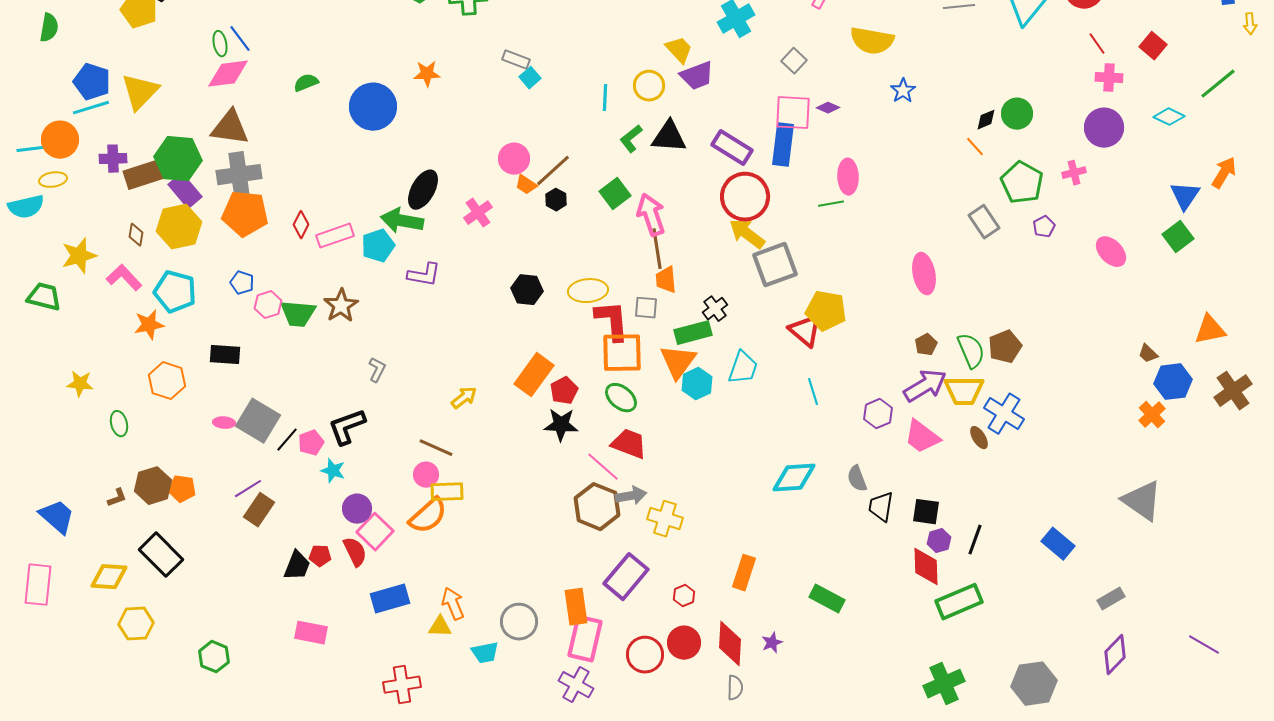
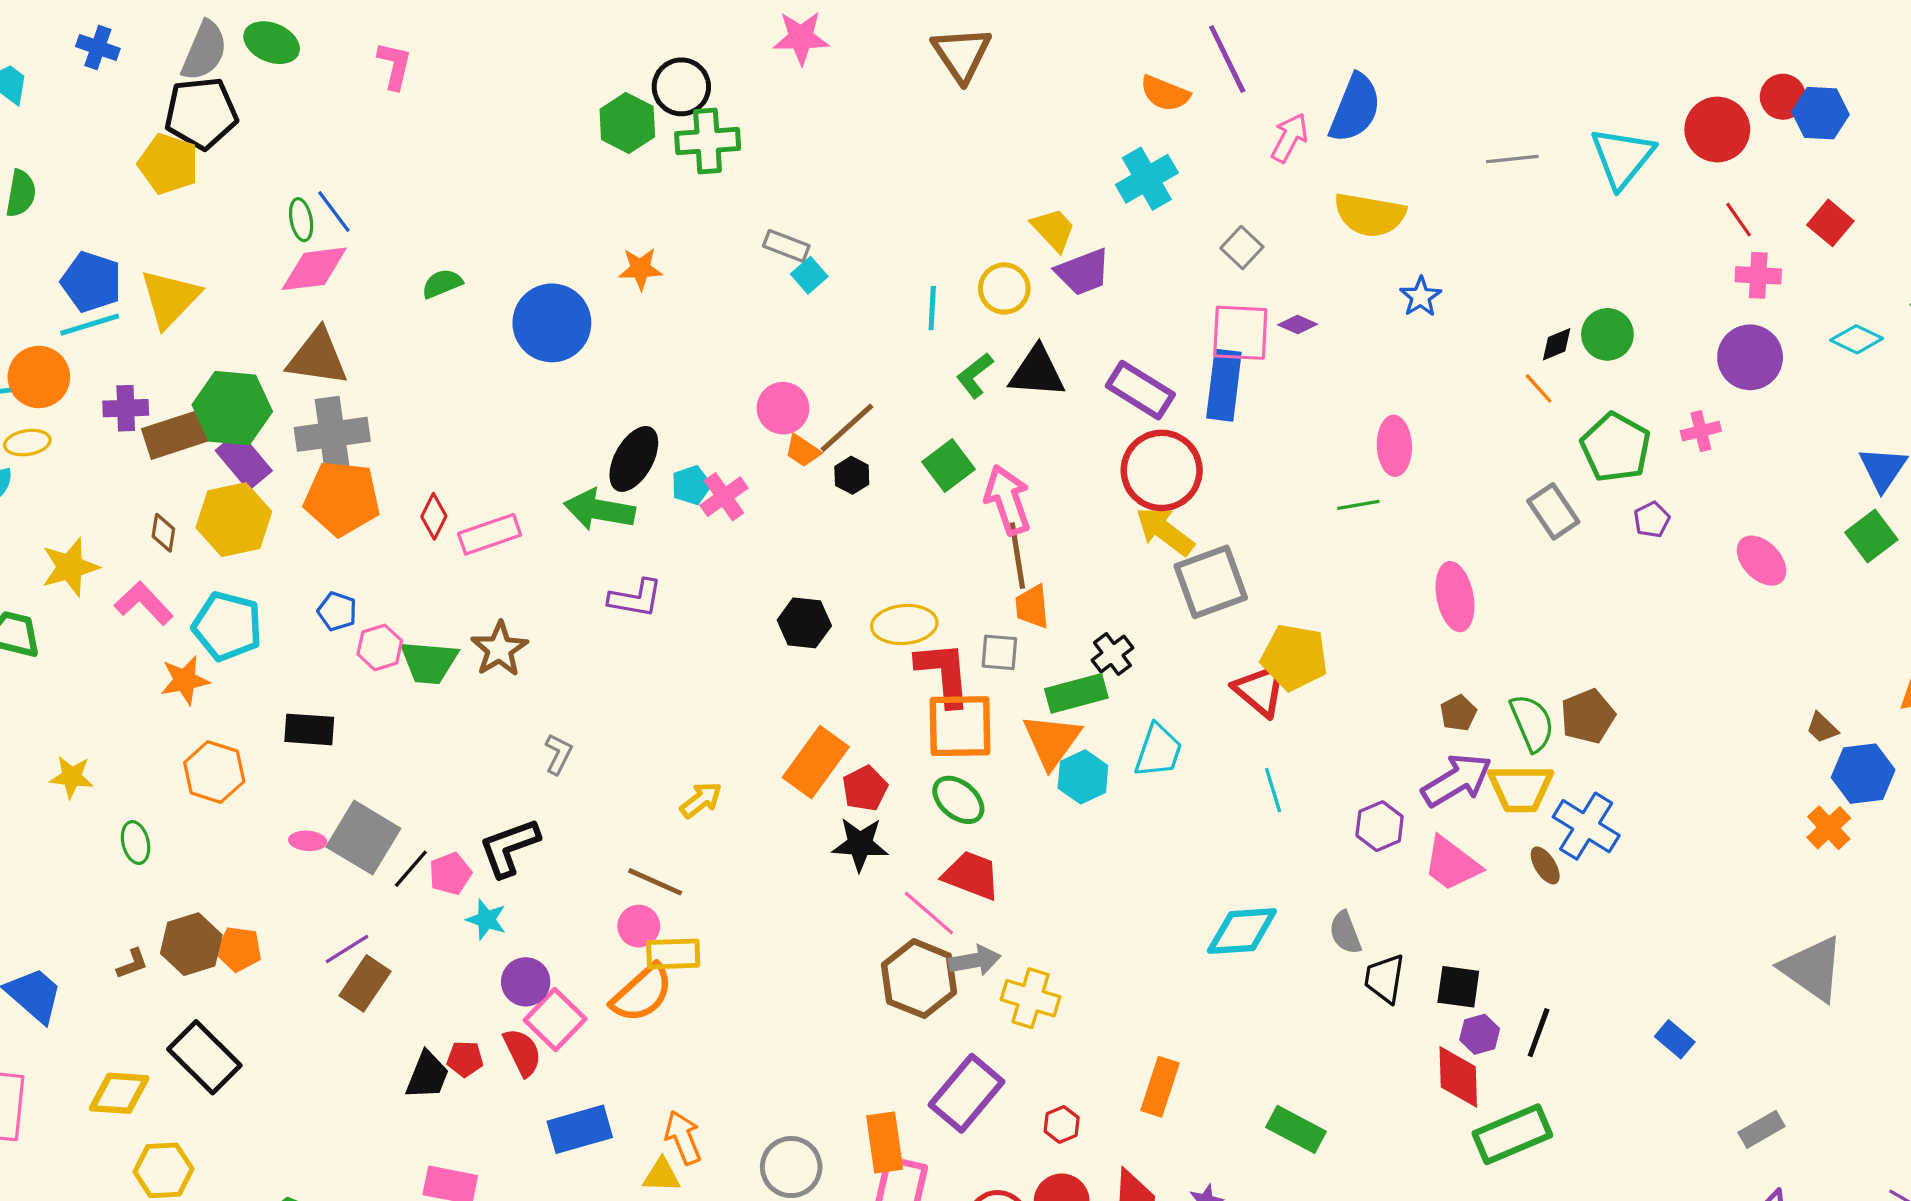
pink ellipse: (848, 177) -> (1394, 446), moved
green line: (831, 204) -> (1358, 505), moved
cyan pentagon: (378, 246) -> (691, 485), moved, size x0.7
blue rectangle: (1058, 544) -> (1675, 1039), size x0.7

